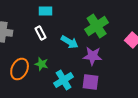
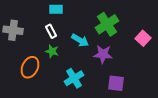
green star: (42, 64) -> (52, 51), moved
purple square: (91, 82) -> (116, 83), moved

